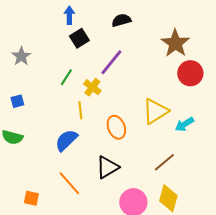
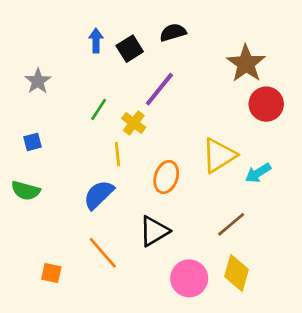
blue arrow: (69, 15) -> (96, 41), moved
black square: (79, 38) -> (130, 49), moved
orange ellipse: (116, 127) -> (166, 177), turned 40

